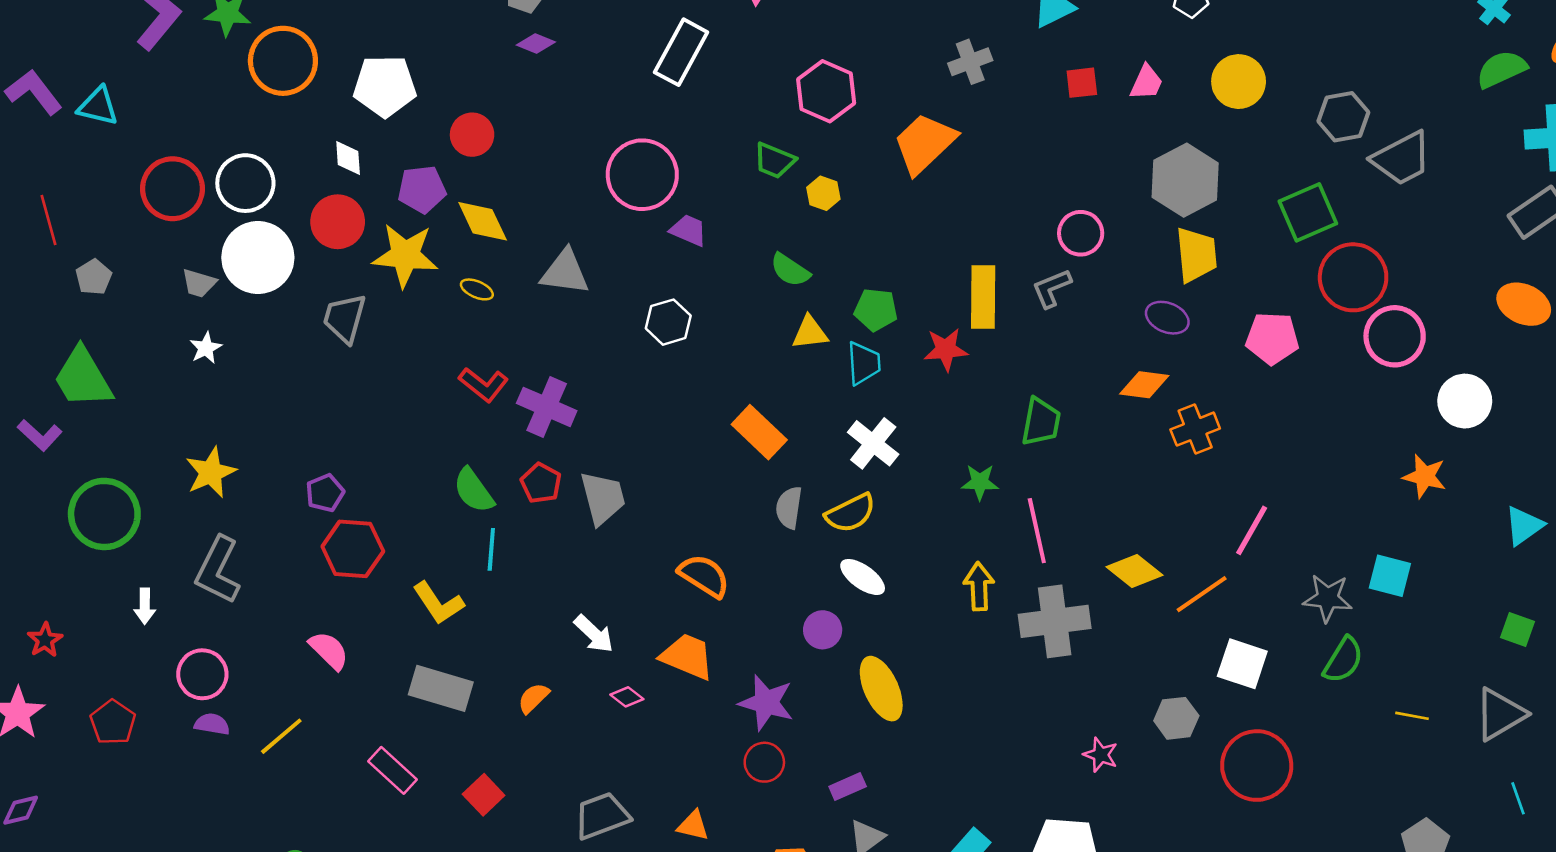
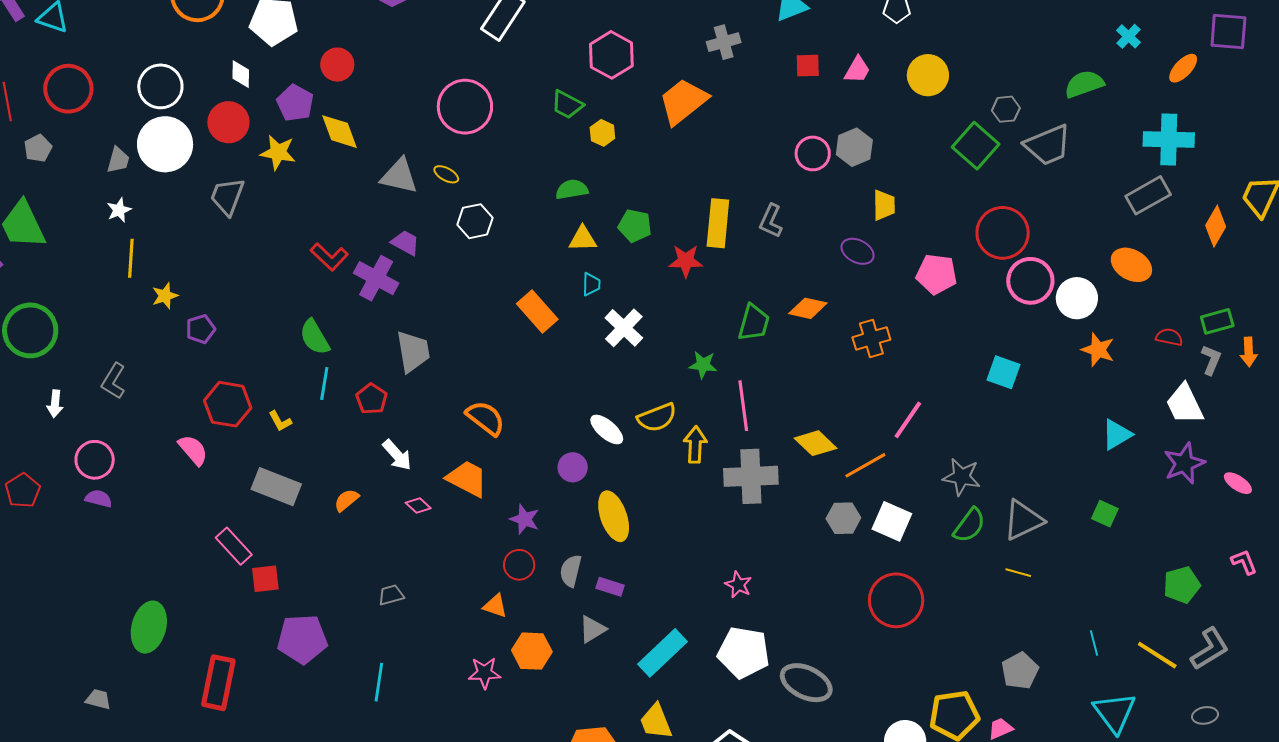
green semicircle: (1502, 69) -> (1084, 84), moved
gray hexagon: (1343, 117) -> (1006, 109), size x0.7
gray hexagon: (1185, 180) -> (854, 147), moved, size x0.7
red circle: (173, 189) -> (68, 89), moved
purple pentagon: (422, 189) -> (295, 103), turned 30
green square: (1308, 212) -> (976, 146), moved, turned -30
purple trapezoid: (688, 230) -> (405, 243), moved
pink circle: (1081, 233) -> (813, 153), moved
yellow star: (405, 255) -> (278, 152), size x0.7
yellow trapezoid: (1196, 255) -> (884, 205), size x0.7
green semicircle: (790, 270) -> (572, 190), turned 132
gray trapezoid: (199, 283) -> (118, 160), turned -96
gray L-shape: (1052, 288) -> (771, 221), turned -48
yellow ellipse: (477, 289) -> (446, 174), moved
cyan trapezoid: (864, 363) -> (591, 284), moved, size x0.7
orange diamond: (1144, 385) -> (808, 308), moved
white circle: (1465, 401) -> (1077, 298), moved
yellow star: (211, 472) -> (165, 296), moved, size x0.7
orange star: (1425, 476) -> (1098, 350), moved
red pentagon: (541, 483) -> (372, 399), moved
gray semicircle: (789, 508) -> (571, 571), moved
yellow semicircle: (851, 513) -> (657, 418), moved
red hexagon: (353, 549) -> (228, 404), moved
gray L-shape: (218, 570) -> (113, 381), size x0.7
cyan square: (1390, 576) -> (1003, 372), moved
yellow L-shape: (438, 603) -> (280, 421), size x0.6
purple star: (766, 703) -> (525, 519), size x0.7
gray triangle: (1500, 714) -> (1023, 520), moved
gray hexagon: (1176, 718) -> (843, 518), moved
yellow line: (281, 736) -> (131, 258), moved, turned -51
pink star: (1101, 755) -> (738, 585), moved
purple rectangle: (848, 787) -> (610, 587), moved, turned 36
red square: (484, 795) -> (265, 579), moved, turned 32
gray trapezoid: (602, 816) -> (391, 595), size x0.6
orange triangle: (693, 826) -> (495, 606), moved

